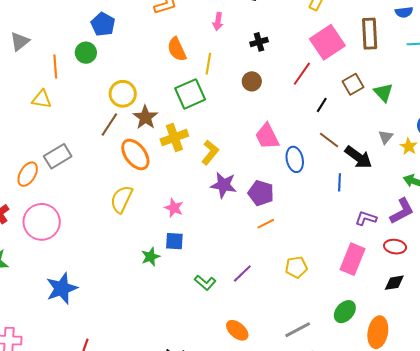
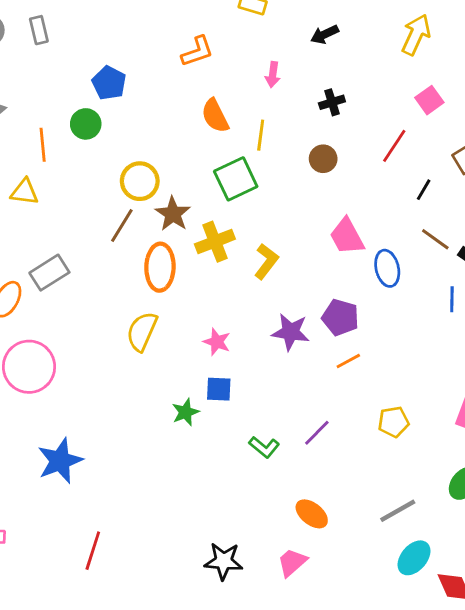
pink square: (327, 42) -> (429, 100), size x0.6
orange ellipse: (135, 154) -> (160, 267), turned 40
purple star: (224, 185) -> (291, 332), moved

